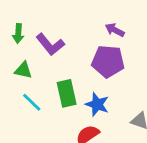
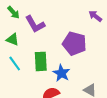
purple arrow: (115, 30) -> (95, 16), moved
green arrow: (18, 34) -> (13, 12), turned -56

